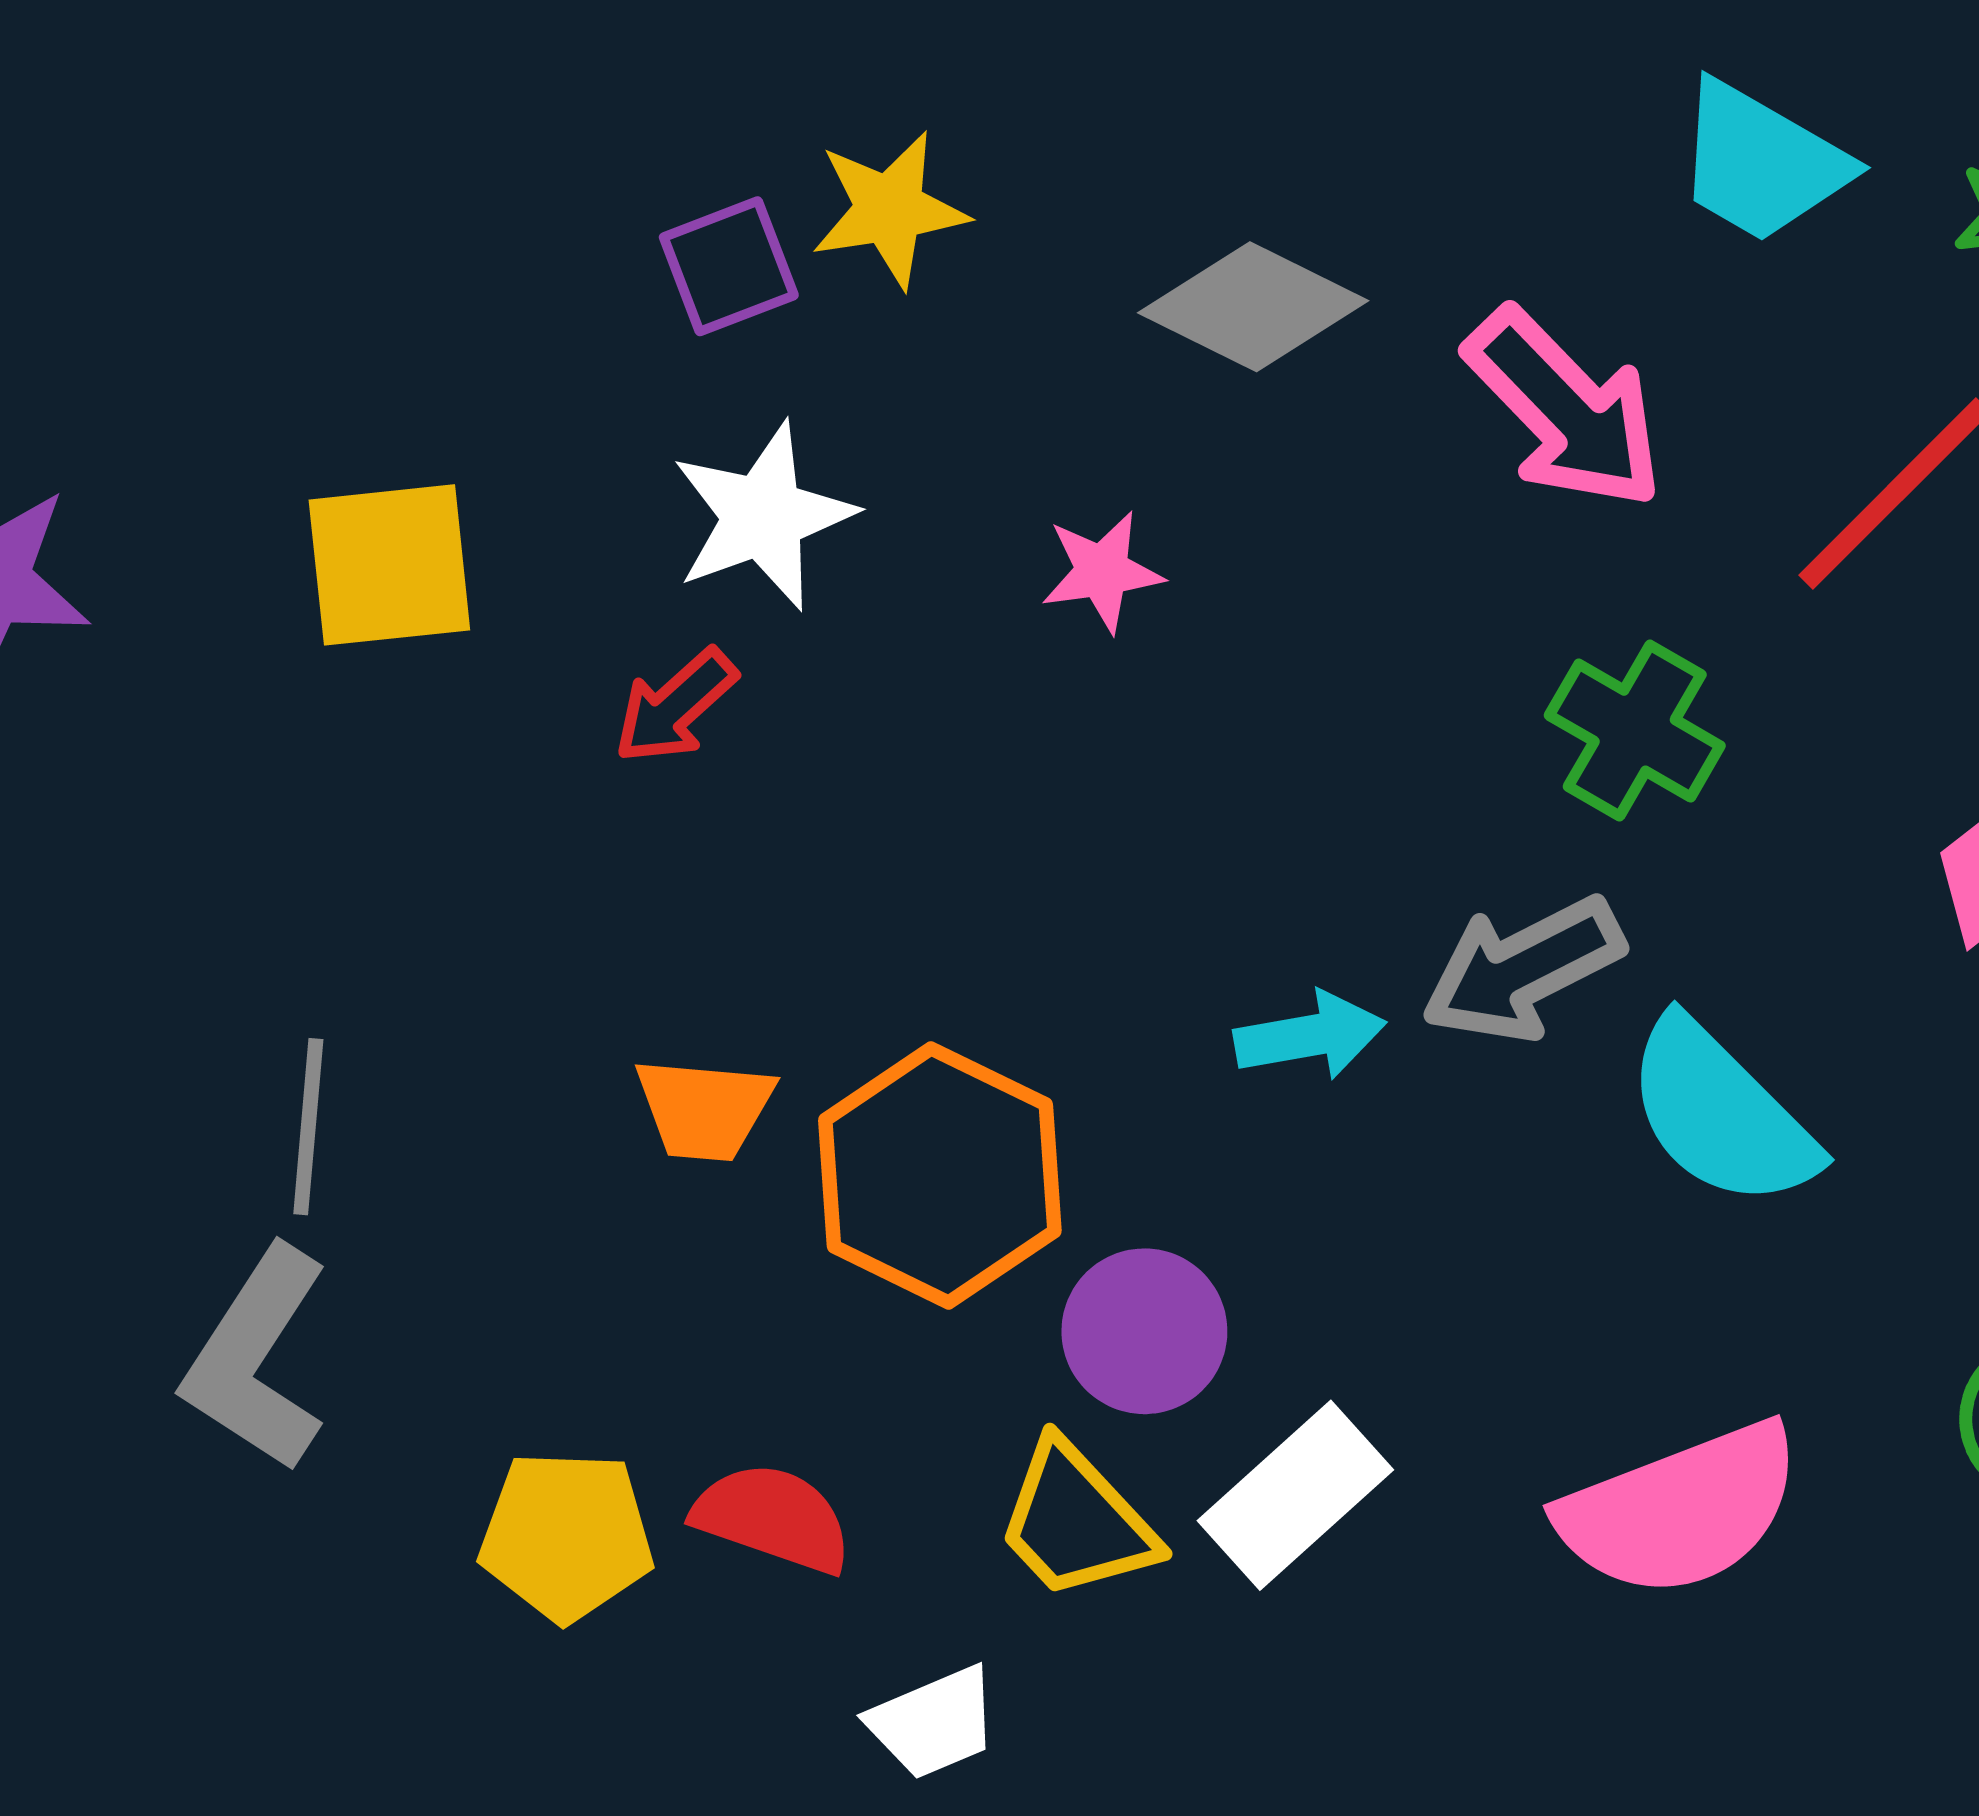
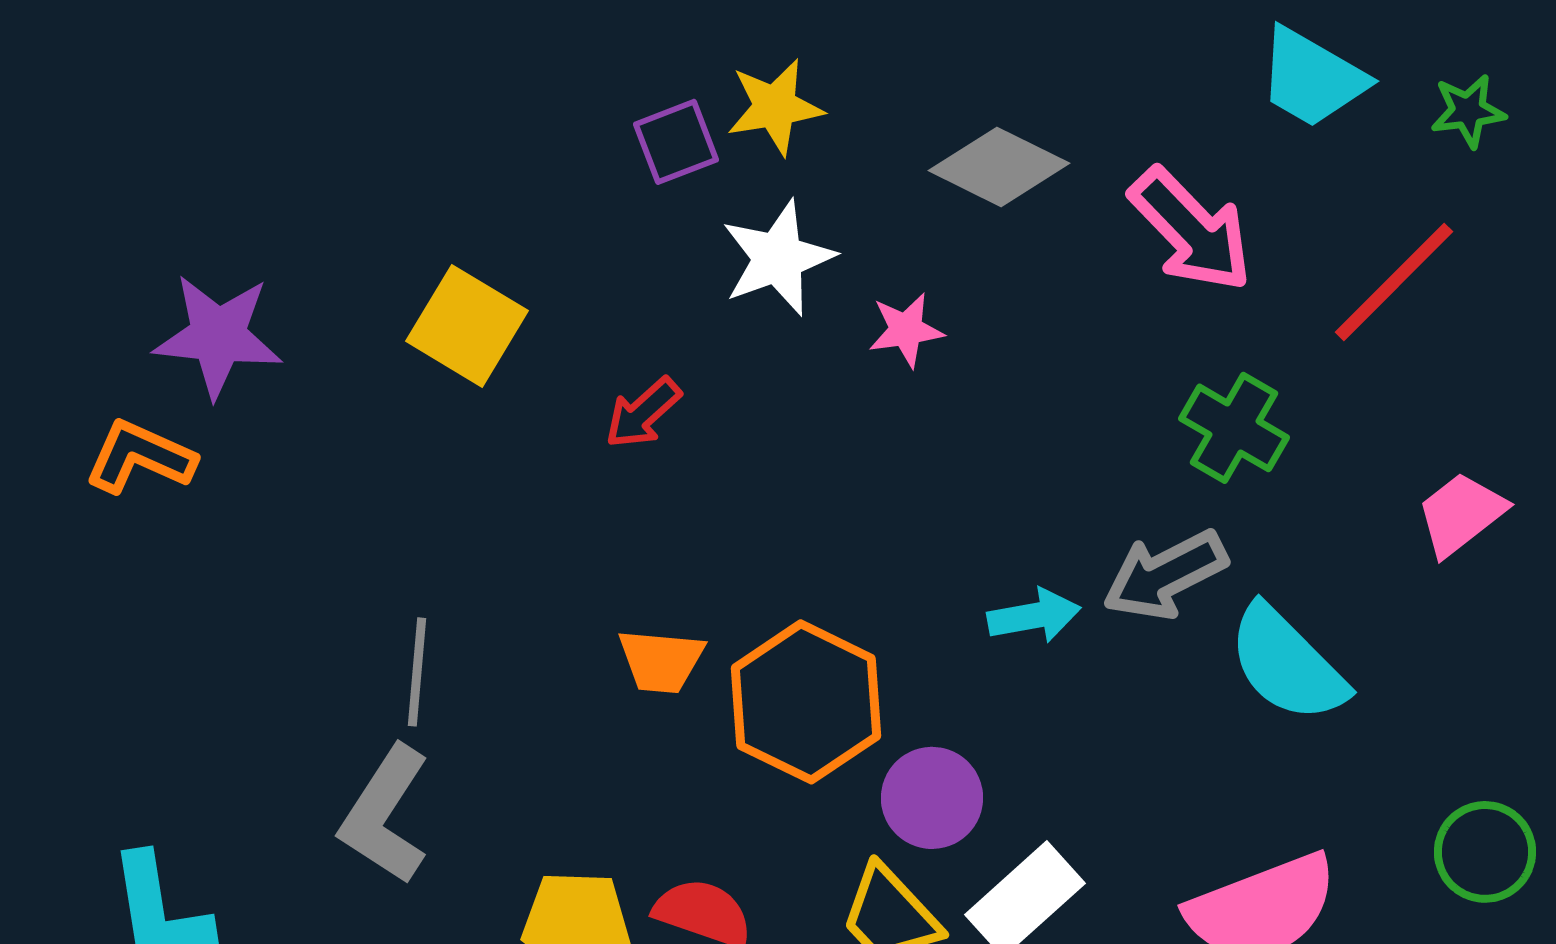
white star: (763, 516) -> (778, 258), moved
yellow square: (389, 565) -> (467, 326), turned 37

